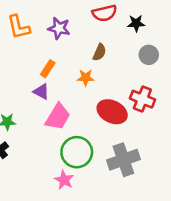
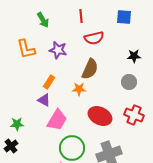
black star: (136, 23) -> (134, 56), moved
brown semicircle: (99, 52) -> (90, 69), size x1.5
gray circle: (149, 55) -> (129, 82), moved
red cross: (142, 99) -> (134, 115), moved

